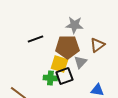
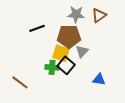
brown triangle: (97, 45) -> (99, 15), moved
black square: (64, 76) -> (66, 65), turned -30

